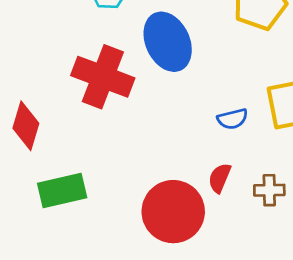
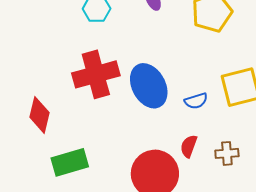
blue ellipse: (168, 42) -> (149, 86), moved
red cross: (103, 77) -> (96, 74), turned -33

